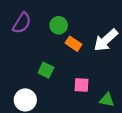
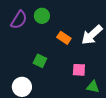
green circle: (59, 25) -> (42, 16), moved
pink square: (82, 85) -> (79, 70), moved

